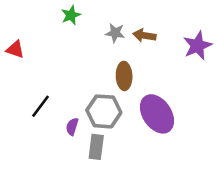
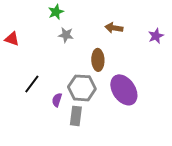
gray star: (115, 33) -> (66, 35), moved
purple star: (197, 46) -> (156, 36), size x0.7

